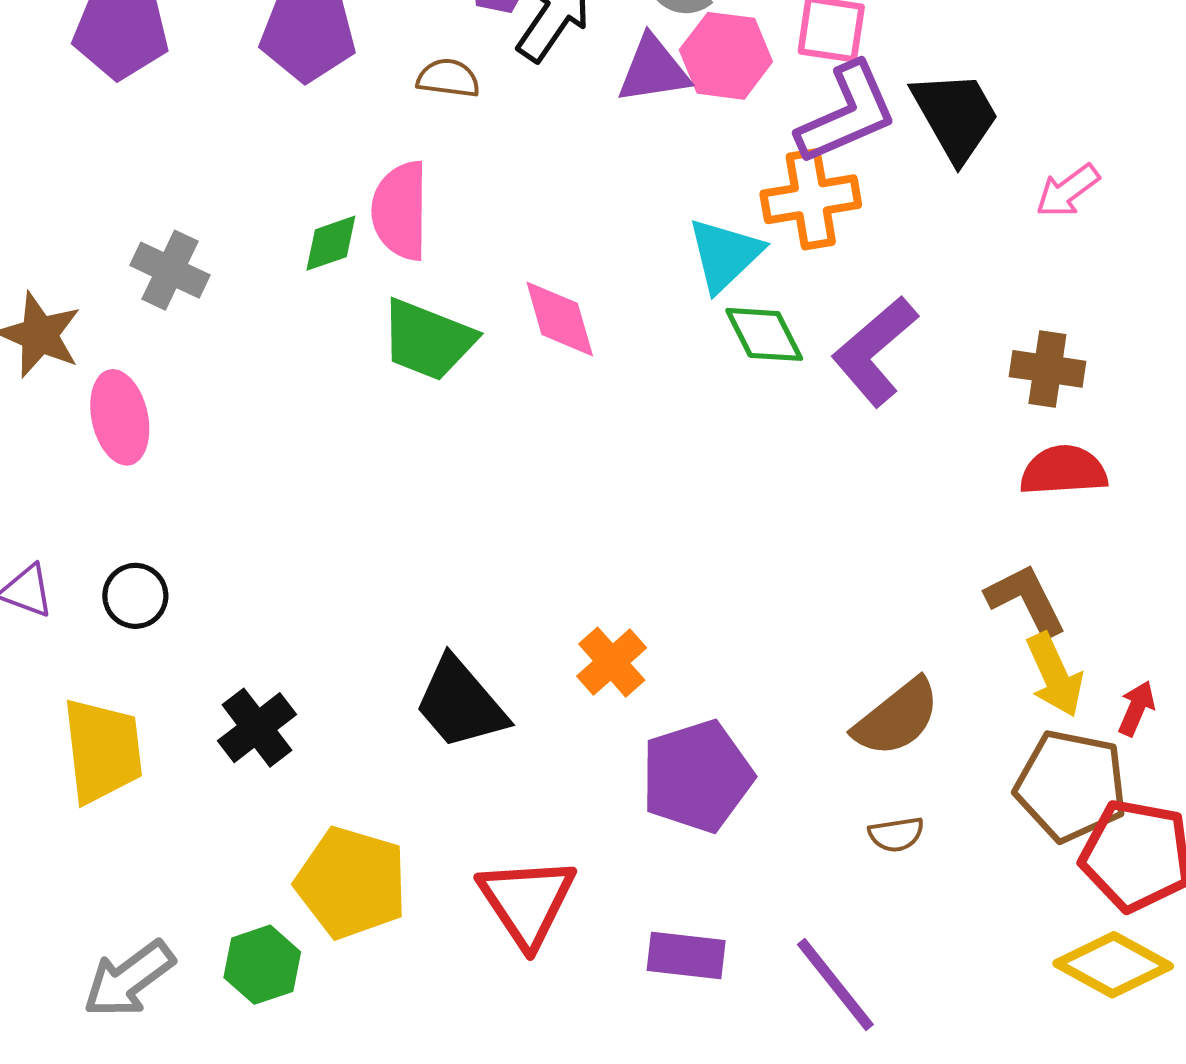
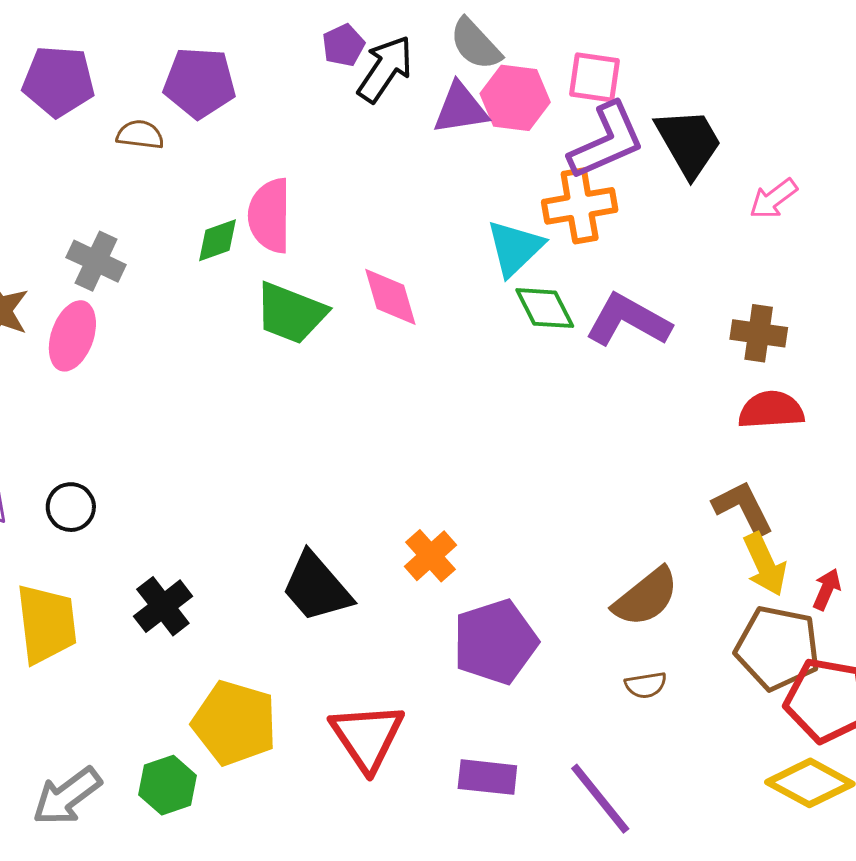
brown semicircle: (448, 78) -> (140, 135), moved
purple L-shape: (875, 351) -> (628, 320), turned 70
pink ellipse: (120, 417) -> (72, 336), moved, turned 32

